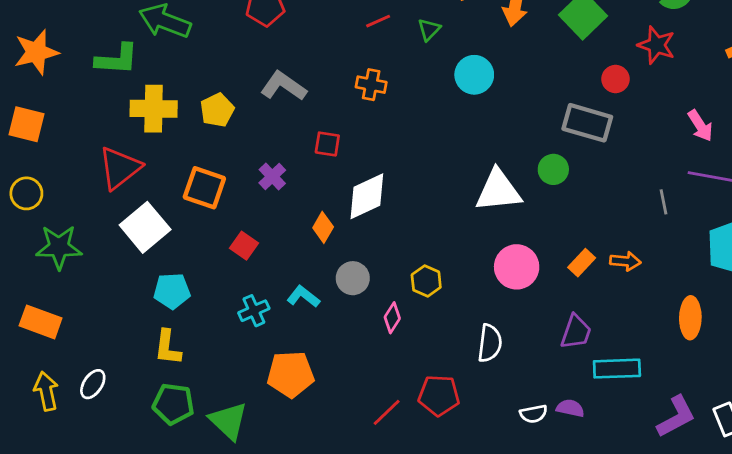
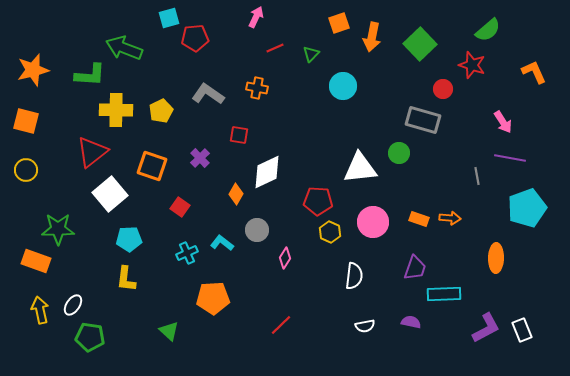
orange cross: (371, 85) -> (257, 88), moved
green star: (59, 247) -> (58, 229), moved
orange rectangle: (582, 263) -> (419, 219), turned 66
yellow hexagon: (426, 281) -> (330, 232), moved
red pentagon: (439, 395) -> (318, 201), moved
green pentagon: (173, 404) -> (90, 337), moved
white semicircle: (534, 414) -> (365, 326), moved
green triangle: (228, 421) -> (169, 331), size x0.7

